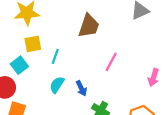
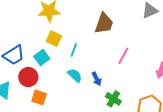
yellow square: (33, 44) -> (54, 39), turned 35
cyan semicircle: (57, 85) -> (75, 75), turned 98

